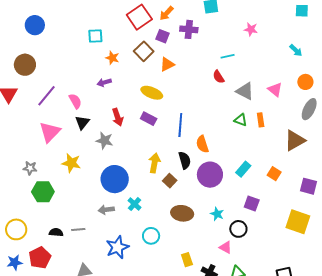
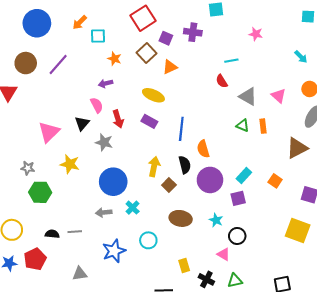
orange arrow: (167, 13) -> (80, 22), moved
blue circle: (35, 25) -> (37, 23), size x1.4
purple line: (47, 96) -> (58, 65), moved
pink semicircle: (75, 101) -> (97, 105), moved
purple square: (252, 204) -> (238, 198), moved, turned -35

